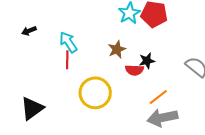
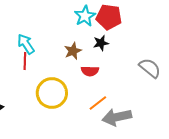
black star: (147, 61) -> (101, 43), moved
orange line: (158, 97) -> (98, 103), moved

